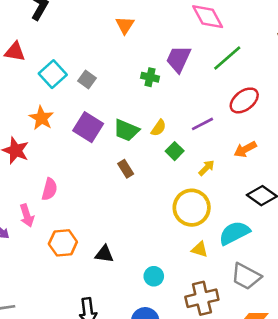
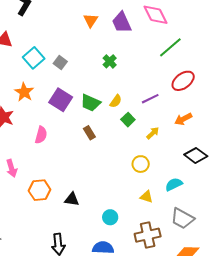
purple trapezoid: (178, 59) -> (122, 22), moved, turned -50
green cross: (150, 77) -> (110, 61), turned 32
pink semicircle: (50, 189) -> (41, 135), moved
yellow circle: (192, 208) -> (141, 164), size x0.6
cyan semicircle: (234, 233) -> (174, 184), size x0.7

